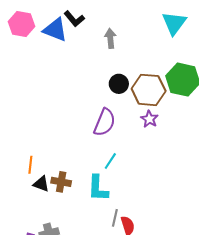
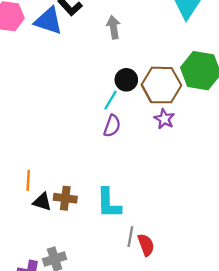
purple semicircle: (105, 122) -> (112, 126), size x0.7
cyan line: (110, 161) -> (110, 100), moved

